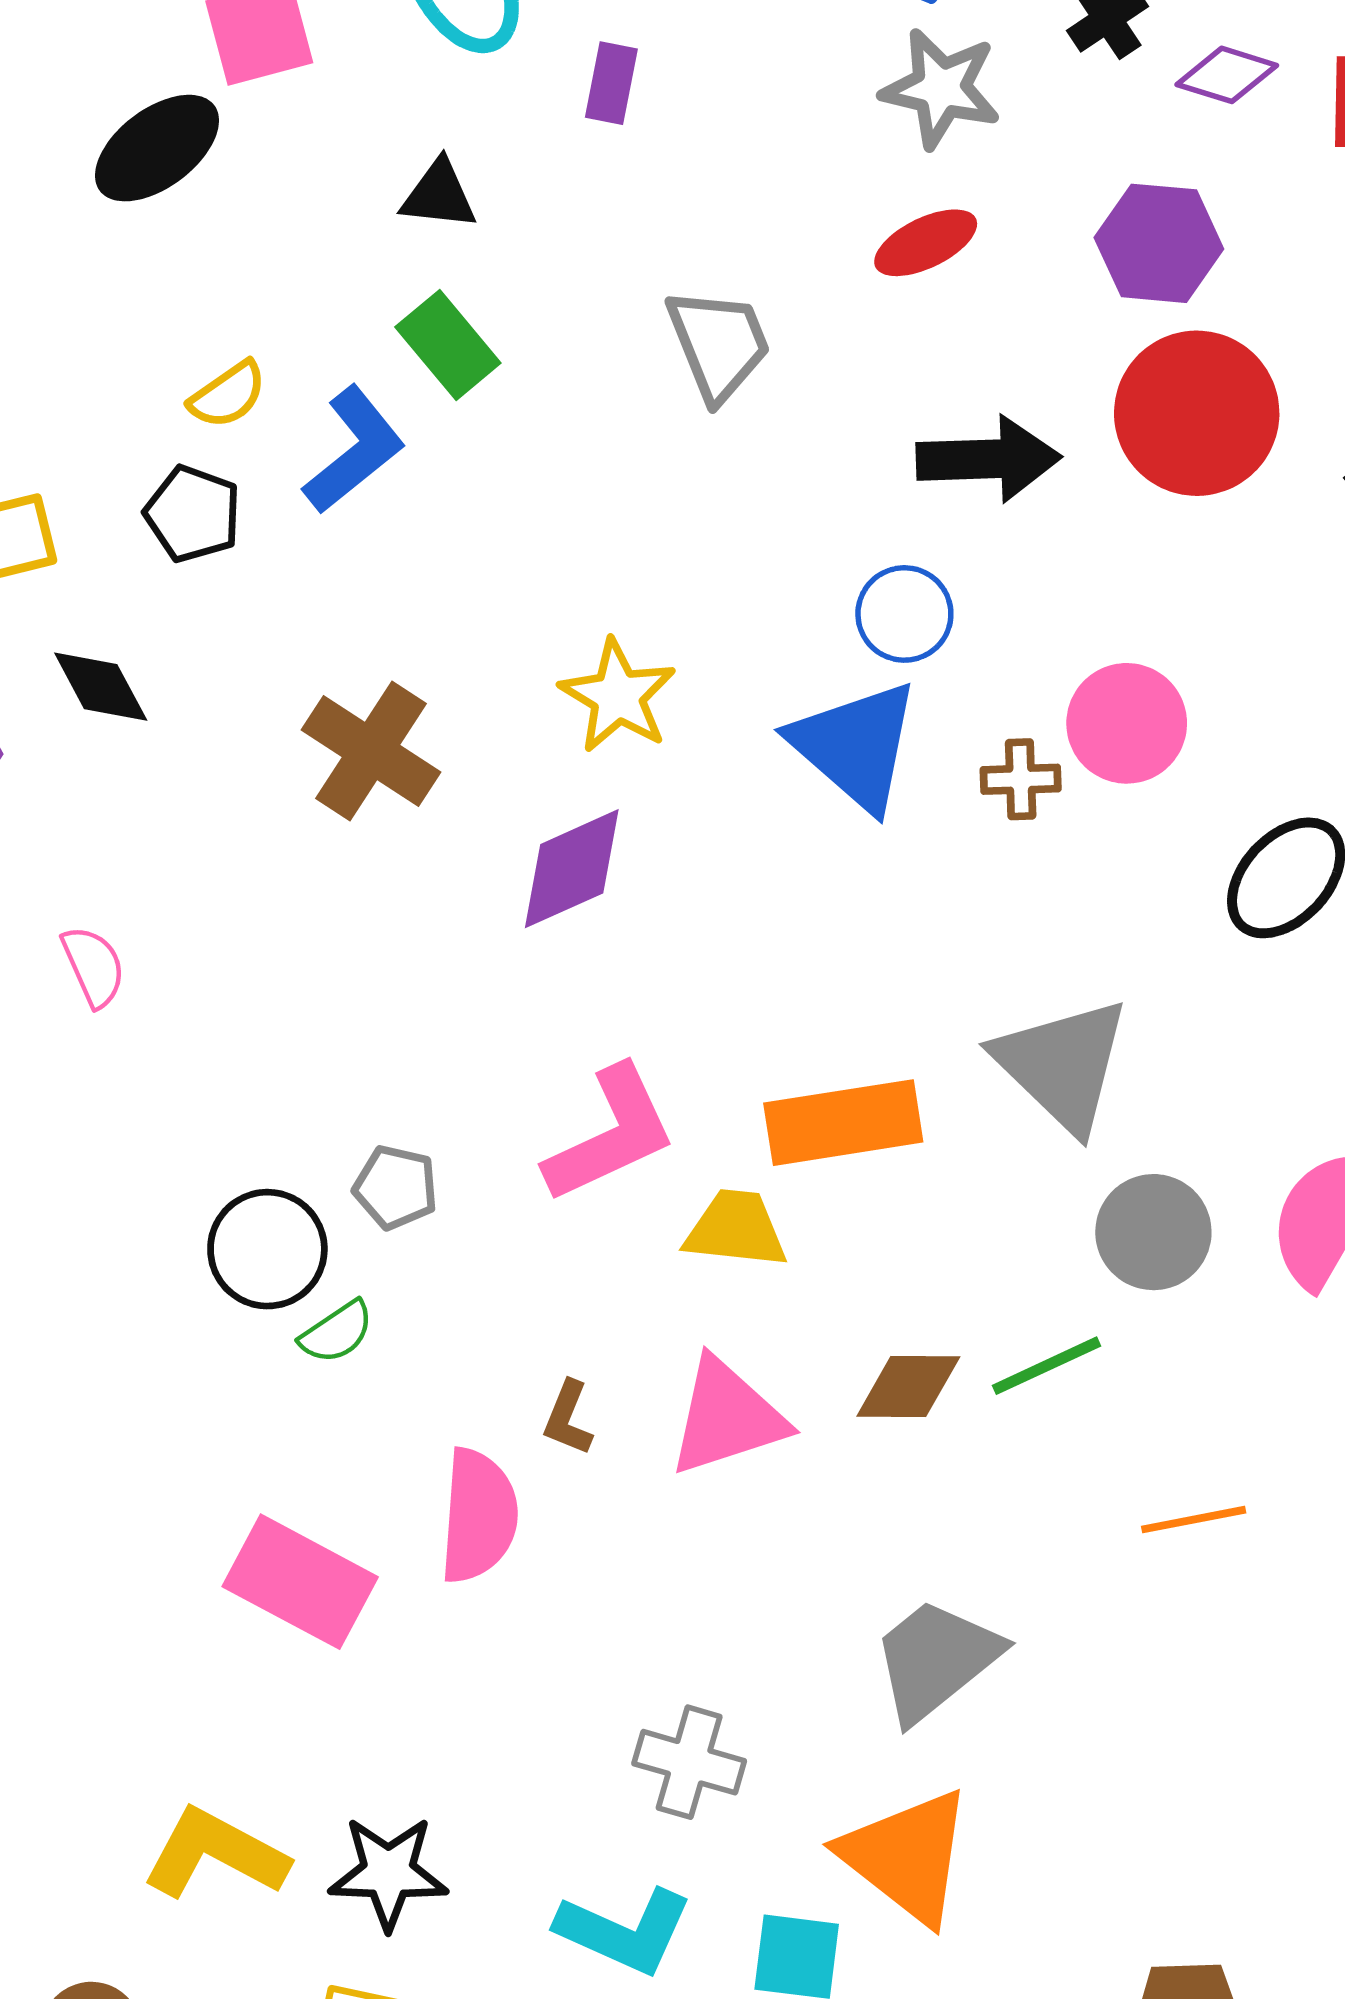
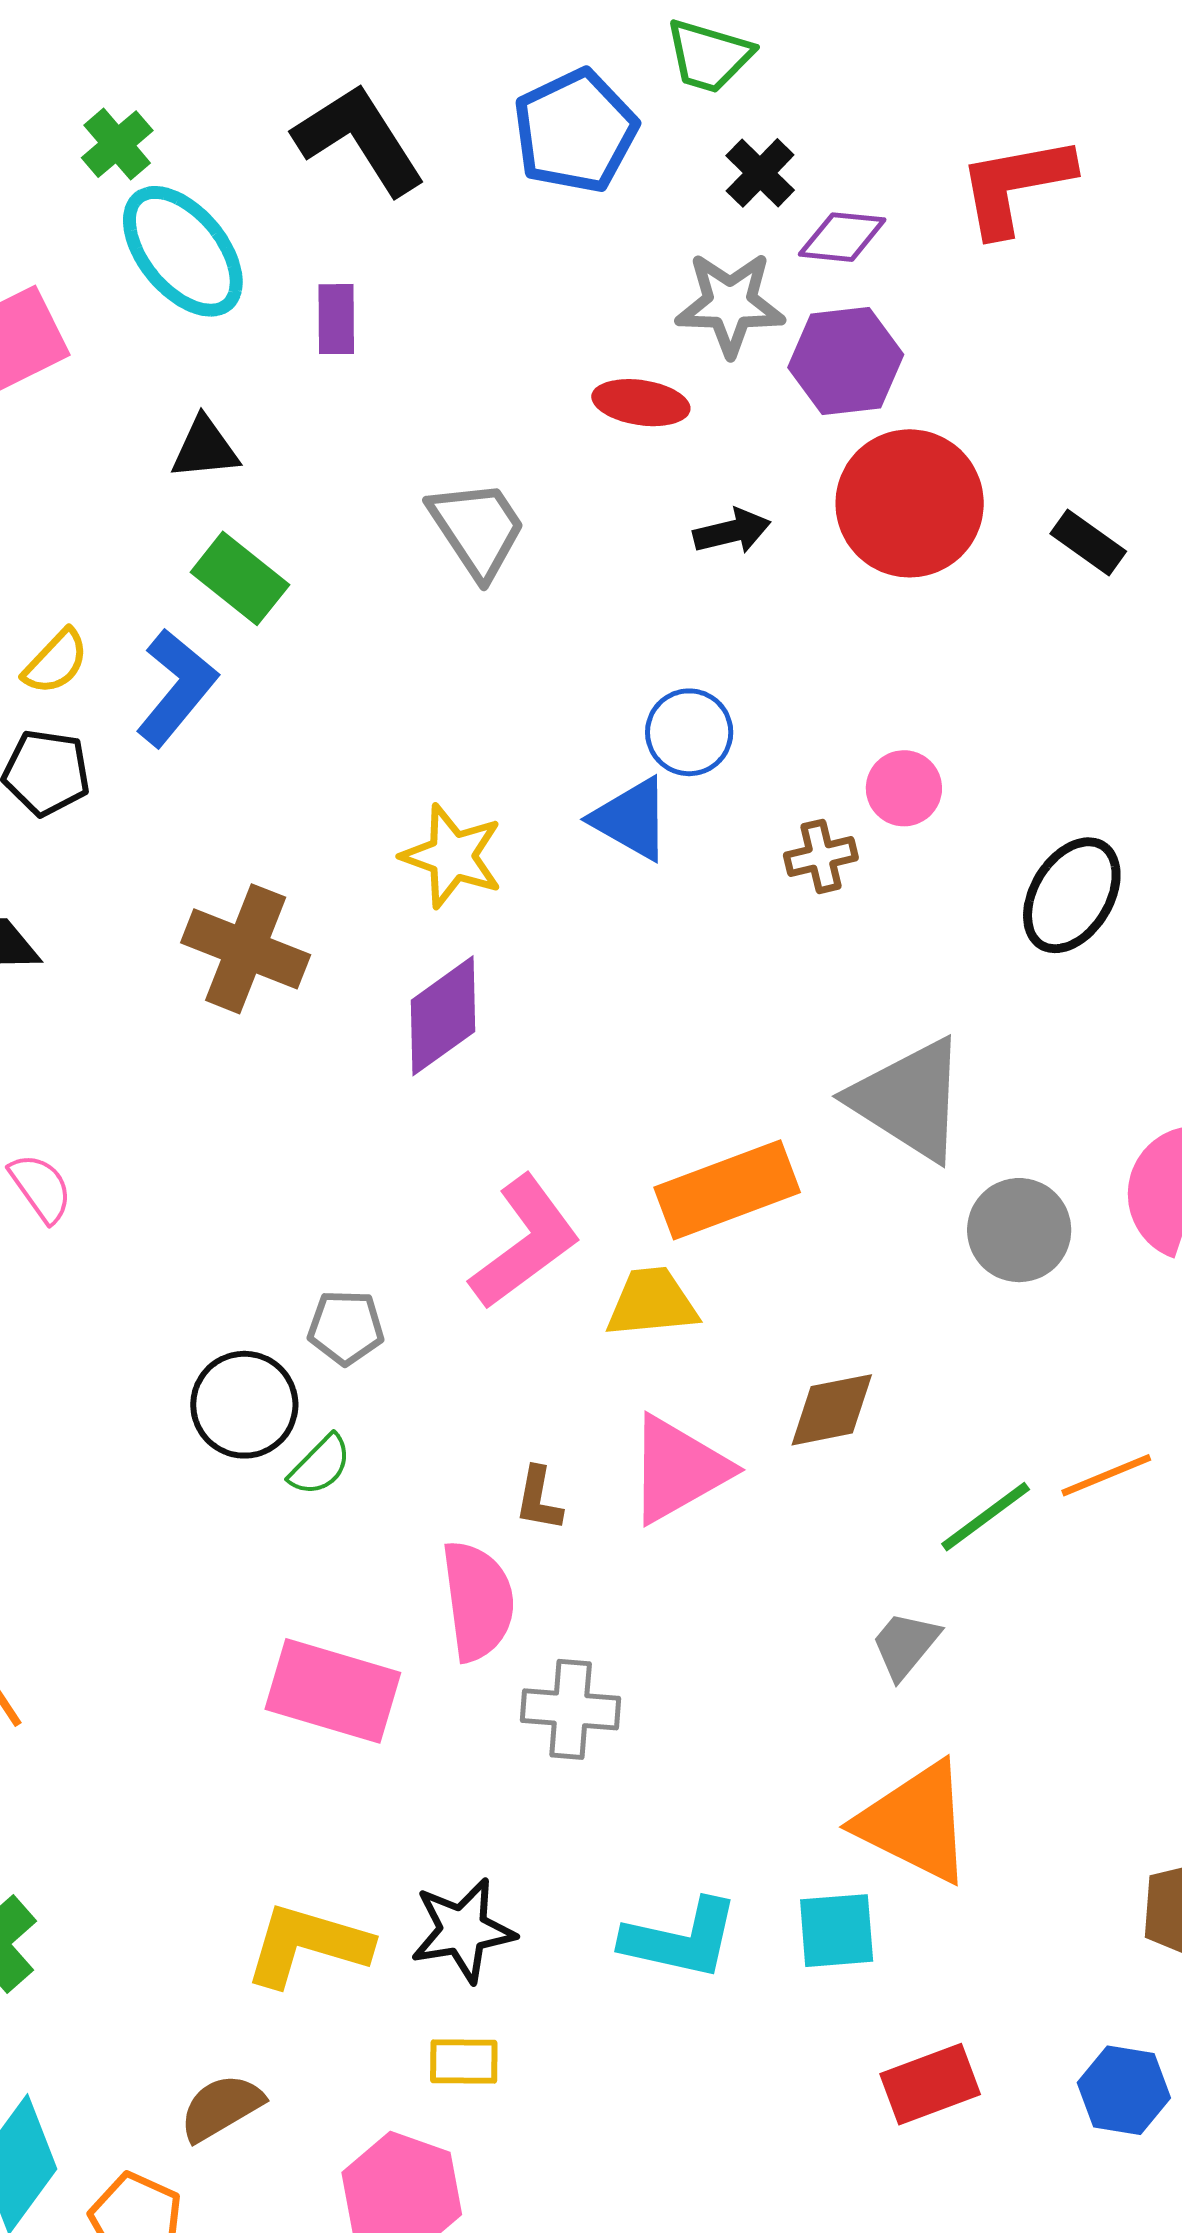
purple diamond: (1227, 75) -> (842, 237), moved
gray star: (941, 88) -> (730, 304), moved
red ellipse: (926, 243) -> (641, 403), turned 46
black arrow: (988, 459) -> (732, 531), moved, size x0.6
pink circle: (1127, 723) -> (904, 788), size x0.7
blue triangle: (855, 746) -> (631, 819), moved, size x0.7
green line: (1047, 1366) -> (986, 1517), moved
gray trapezoid: (936, 1660) -> (905, 1645), size x0.6
gray cross: (689, 1762) -> (571, 1709), moved

